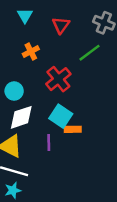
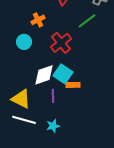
cyan circle: (14, 91) -> (24, 42), moved
white diamond: (21, 117) -> (44, 75), moved
cyan star: (13, 190) -> (53, 126), moved

